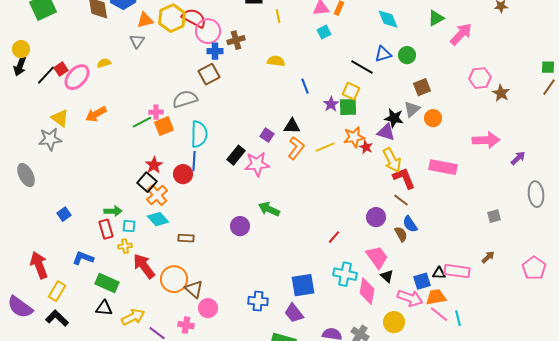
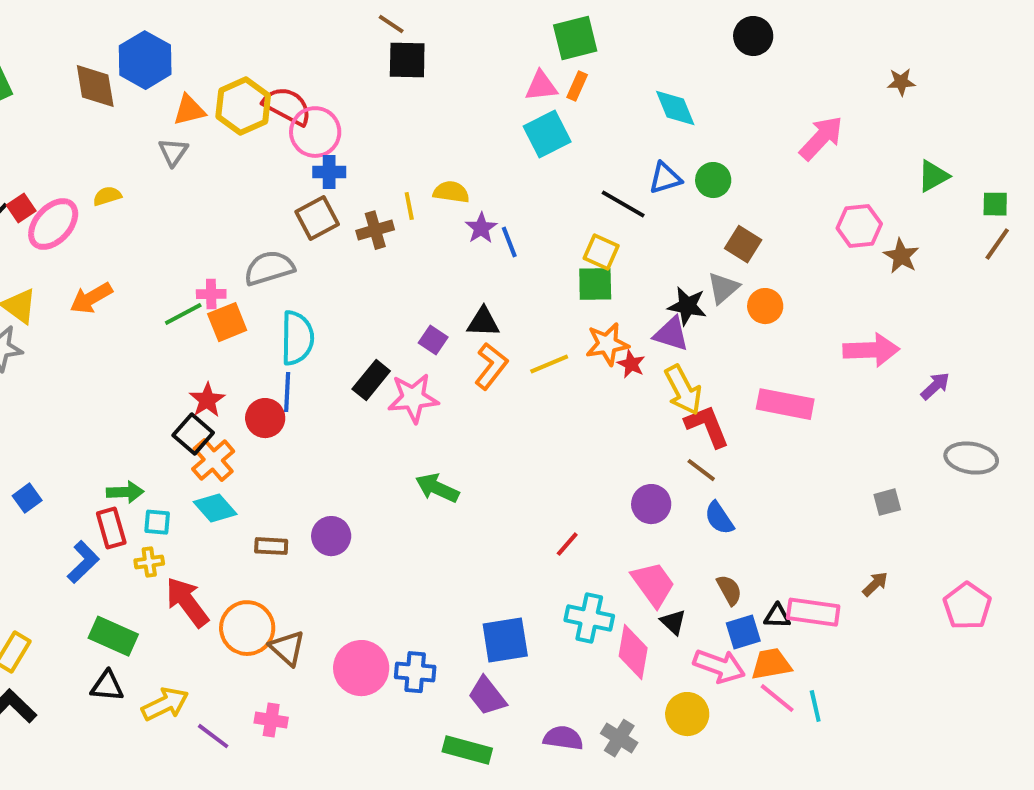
yellow line: (278, 16) -> (409, 206), moved
green triangle: (436, 18) -> (933, 176), moved
cyan square: (324, 32) -> (547, 134), size x1.6
brown cross: (236, 40) -> (375, 230), moved
brown square: (422, 87) -> (743, 244), turned -36
purple star: (331, 104) -> (481, 228), moved
gray ellipse: (536, 194) -> (971, 458), turned -75
purple circle: (240, 226) -> (331, 536), moved
brown semicircle: (401, 234) -> (729, 590), moved
blue L-shape: (83, 258) -> (83, 562), moved, turned 115
pink circle: (208, 308) -> (361, 668), moved, size x1.4

